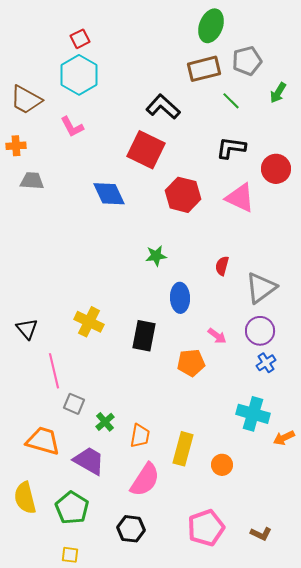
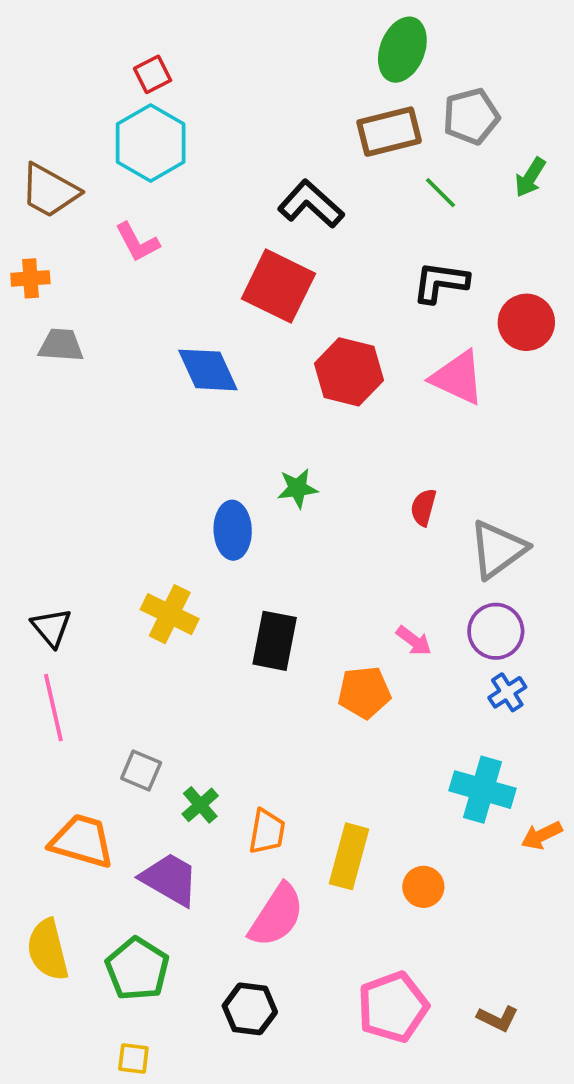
blue ellipse: (180, 298) -> (233, 530), moved
pink line: (54, 371) -> (53, 708), moved

